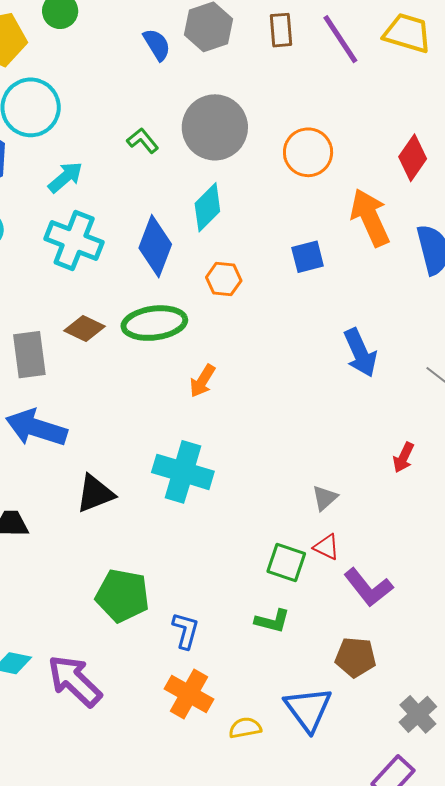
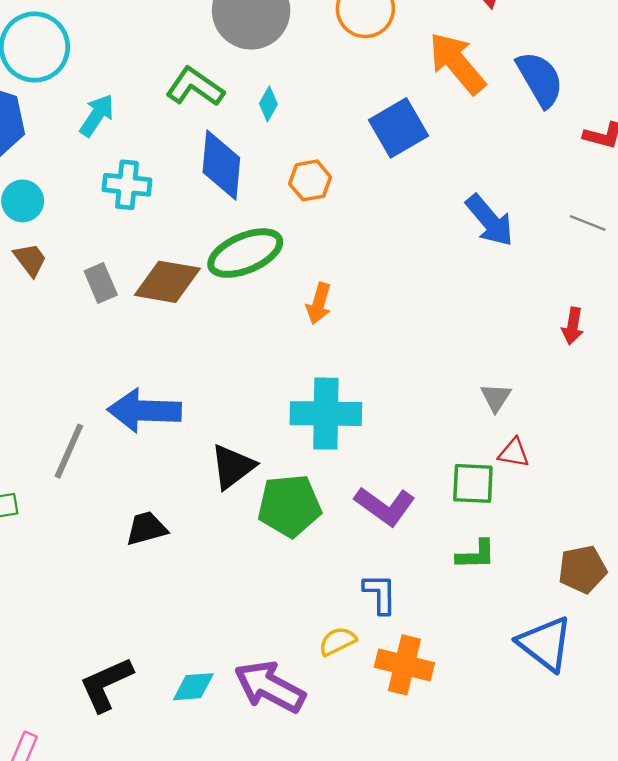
green L-shape: (143, 141) -> (195, 87), moved, size x1.5
cyan diamond: (207, 207) -> (268, 104), size x0.6
cyan cross: (74, 241) -> (127, 185), size x0.7
blue square: (308, 257) -> (399, 128), size x1.4
brown diamond: (84, 328) -> (167, 282), size x1.4
gray rectangle: (29, 355) -> (101, 283), moved, size x0.7
purple L-shape: (368, 587) -> (385, 506), moved
green pentagon: (122, 596) -> (289, 506), moved
yellow semicircle: (245, 728) -> (337, 641), moved

